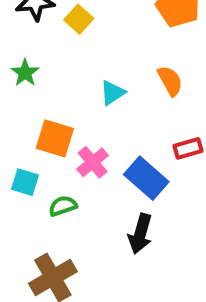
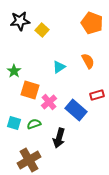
green star: (25, 73) -> (14, 71), moved
cyan square: (25, 182) -> (14, 123), moved
black arrow: (140, 234) -> (59, 138), moved

